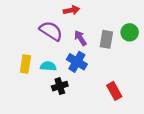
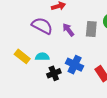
blue cross: (77, 62) -> (75, 65), moved
yellow rectangle: (25, 64) -> (22, 56), turned -56

